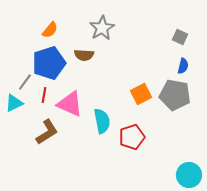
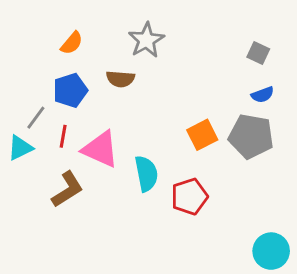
blue pentagon: (49, 63) -> (70, 90), size x0.7
blue semicircle: (183, 66) -> (263, 95), turned 56

